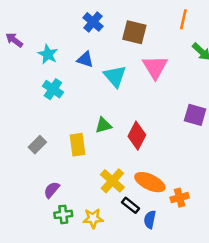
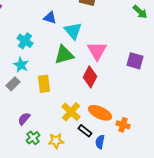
cyan star: (48, 54) -> (21, 65), moved
pink triangle: (155, 67) -> (97, 51), moved
green triangle: (103, 125) -> (64, 55), moved, size x1.5
orange cross: (180, 198) -> (123, 125), turned 32
green cross: (63, 214) -> (33, 138), turned -32

